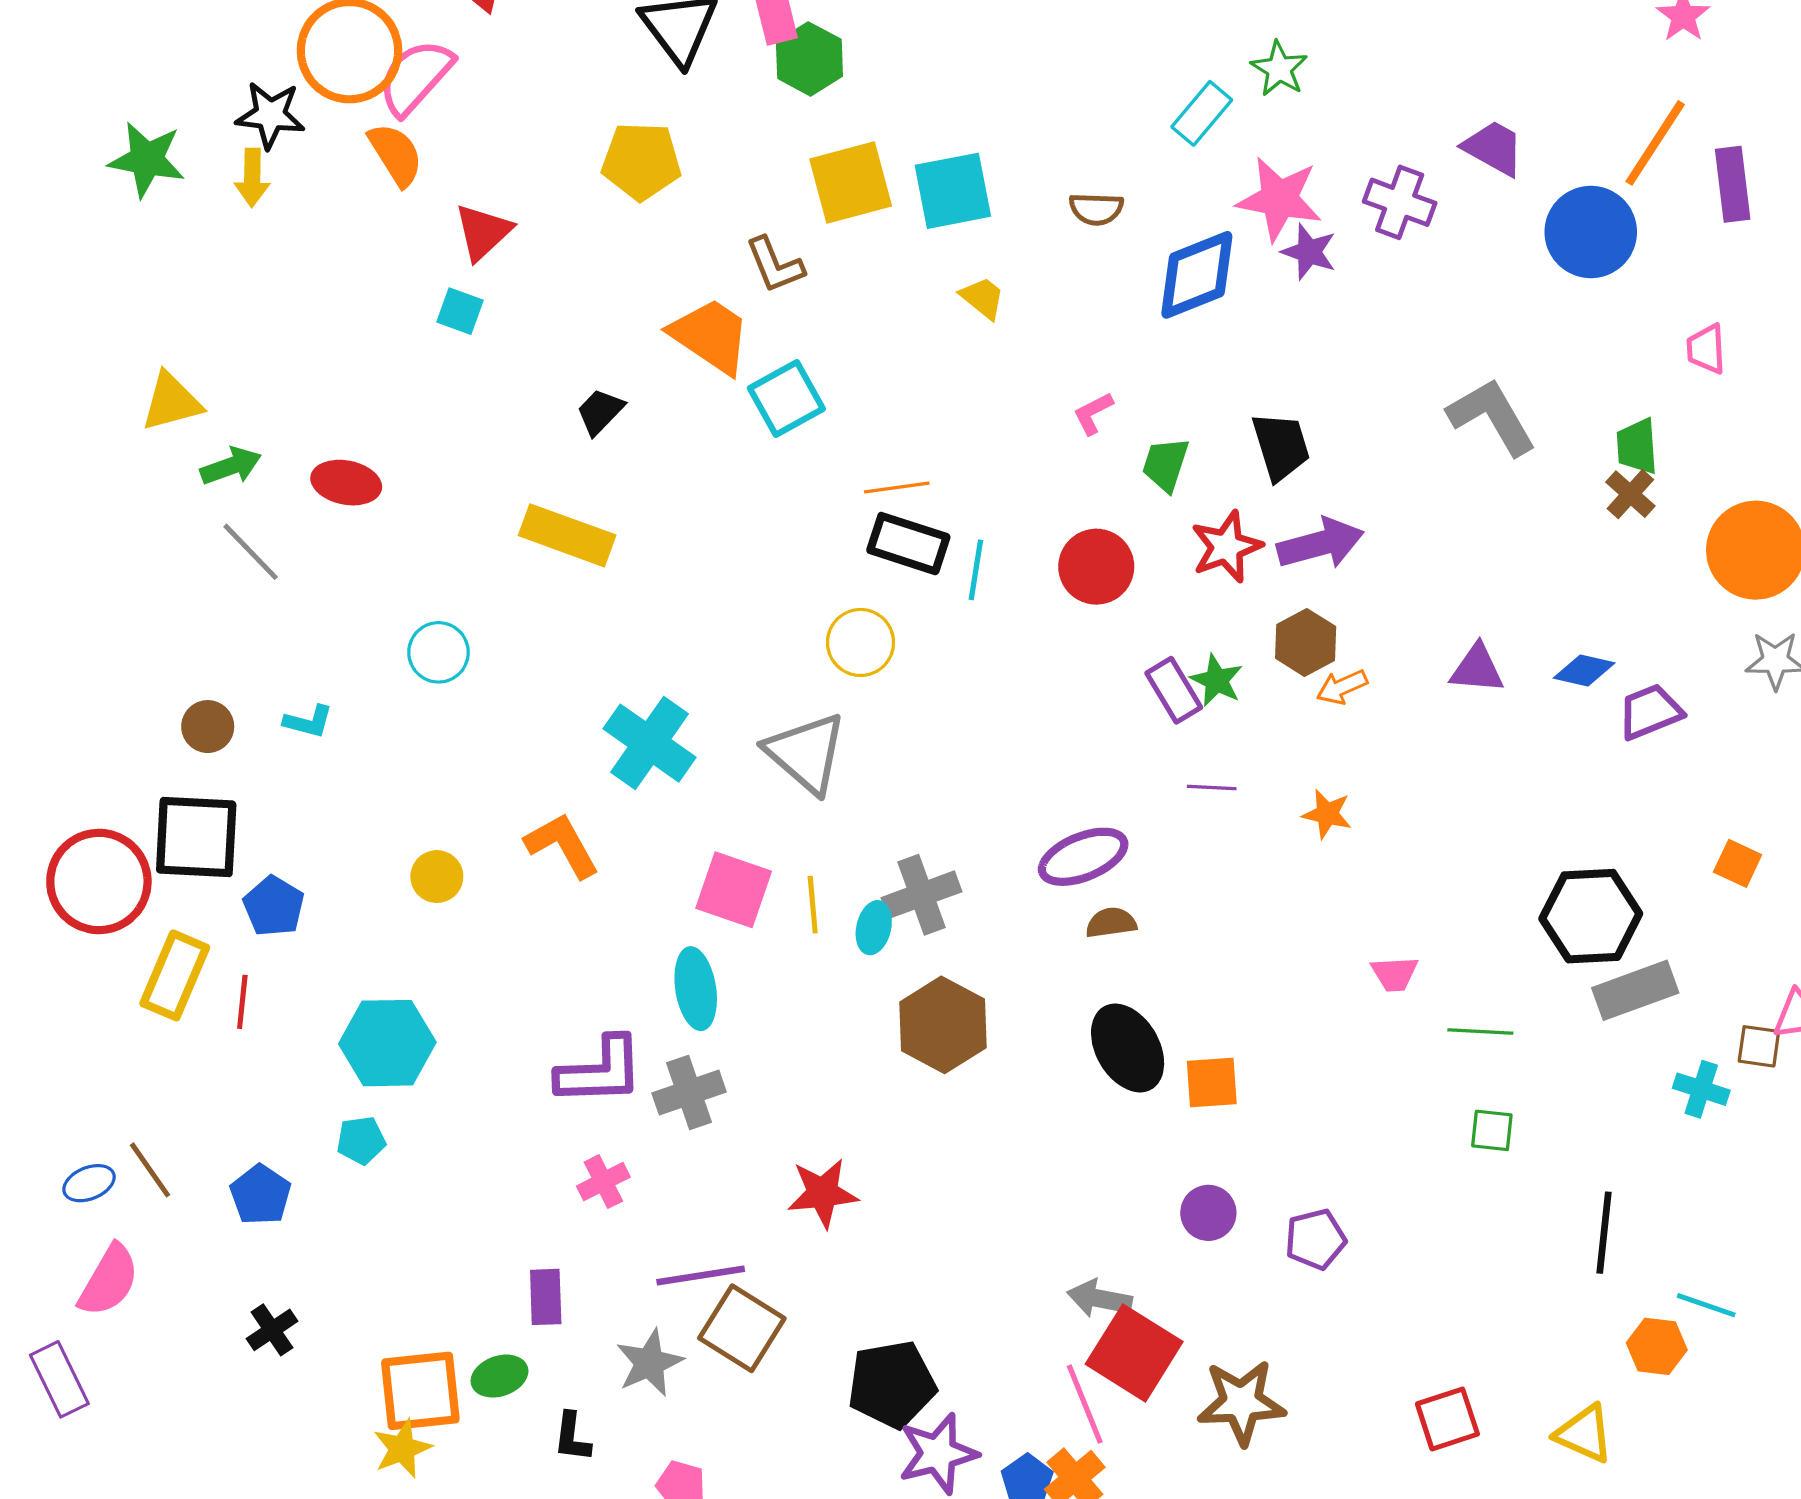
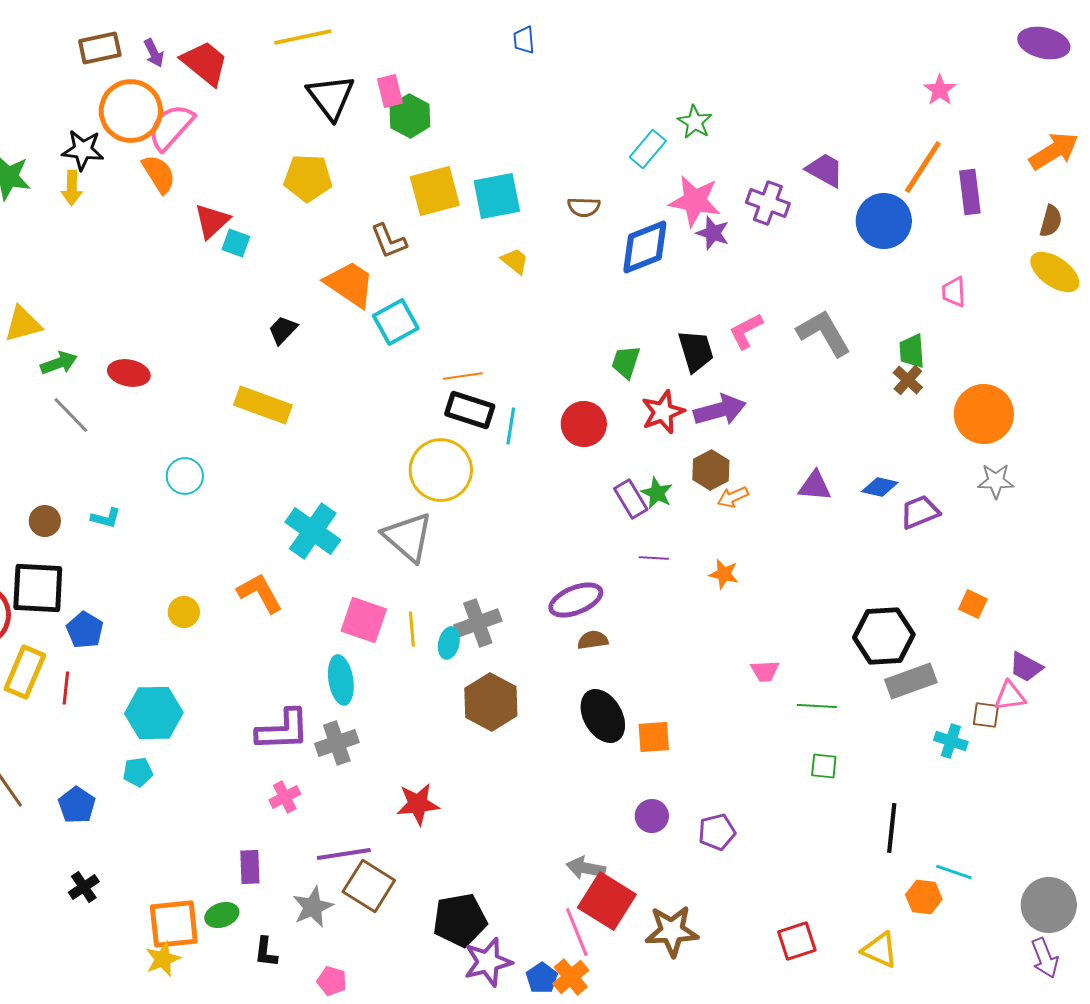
cyan square: (460, 311) -> (236, 243), moved
pink L-shape: (1093, 413) -> (746, 331), moved, size x1.4
yellow circle: (861, 642) -> (441, 470), size x1.5

